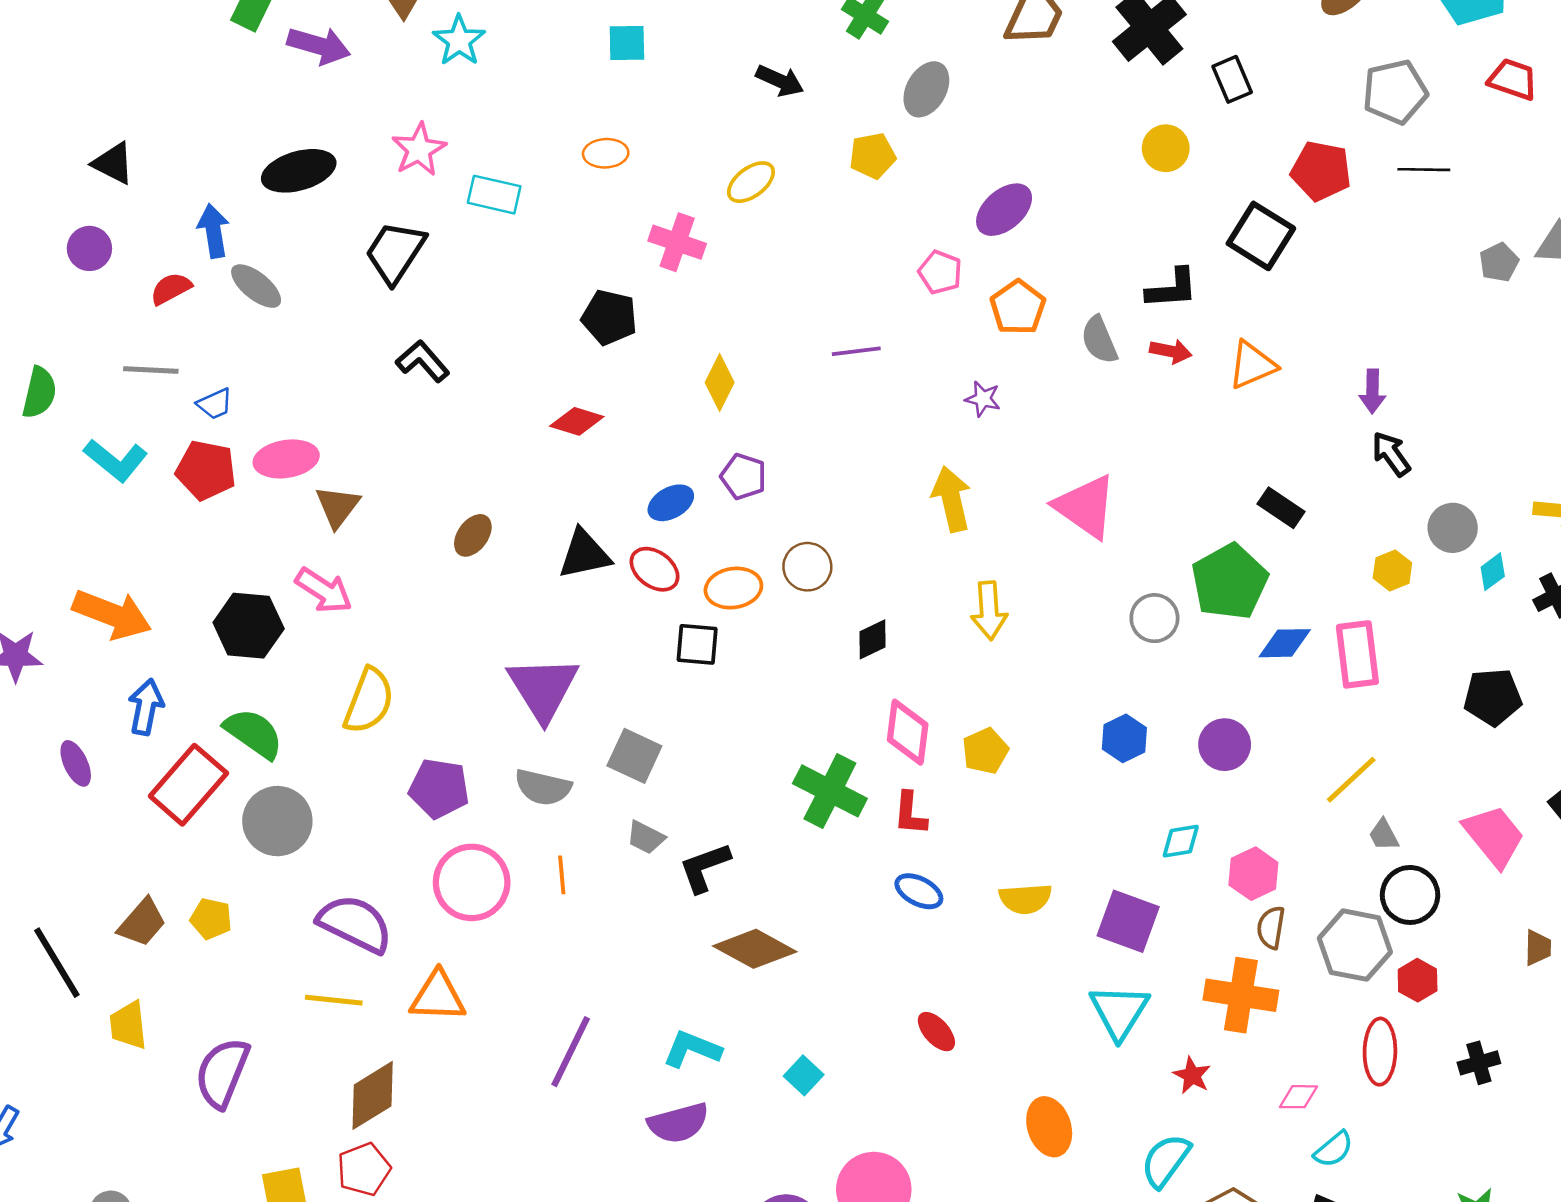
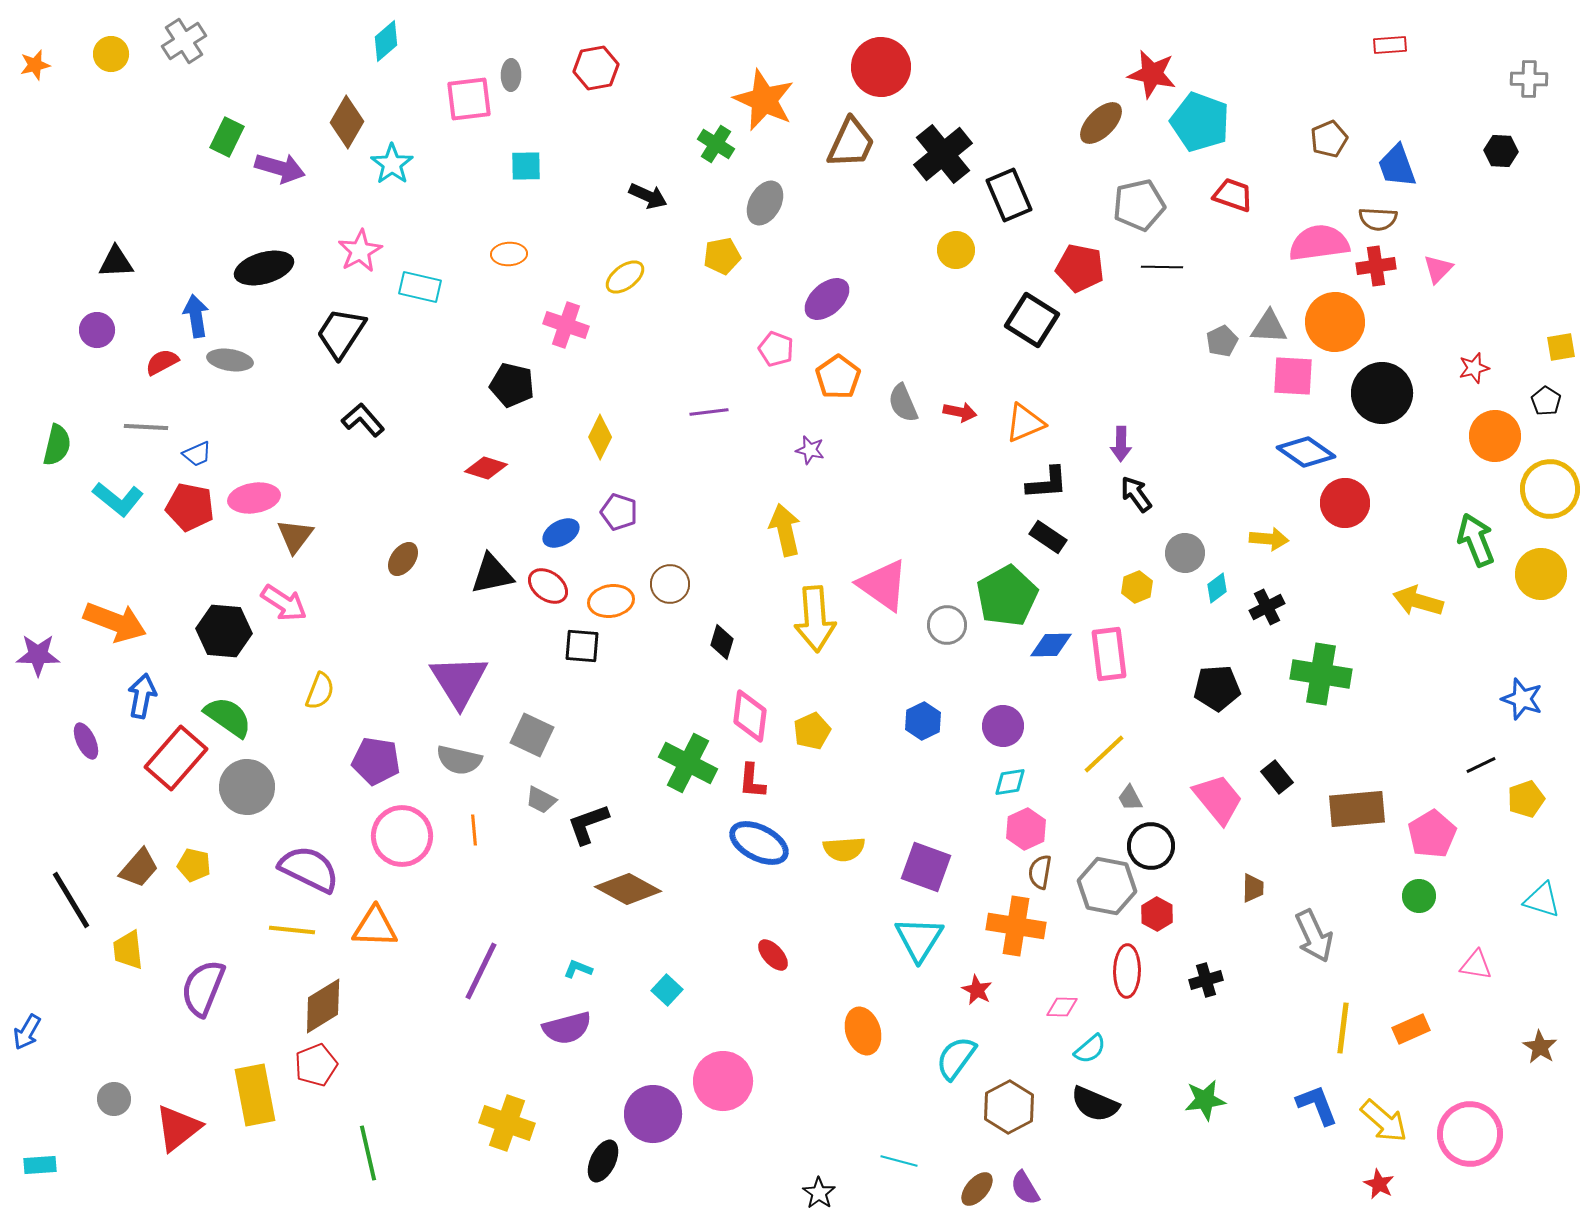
black rectangle: (1232, 79) -> (1009, 195), size x1.4
black triangle: (113, 163) -> (116, 262), turned -30
gray ellipse: (256, 286) -> (230, 360), turned -30
black L-shape: (1172, 289) -> (1047, 483), moved
pink triangle: (1086, 507) -> (883, 585), moved
yellow arrow: (989, 611) -> (815, 619), size x1.4
black diamond: (873, 639) -> (722, 642), turned -48
yellow semicircle: (369, 701) -> (320, 691), size x0.7
cyan diamond: (1181, 841) -> (1010, 782), moved
blue ellipse: (919, 891) -> (759, 843), size x1.5
cyan L-shape: (692, 1049) -> (578, 969), size x0.6

